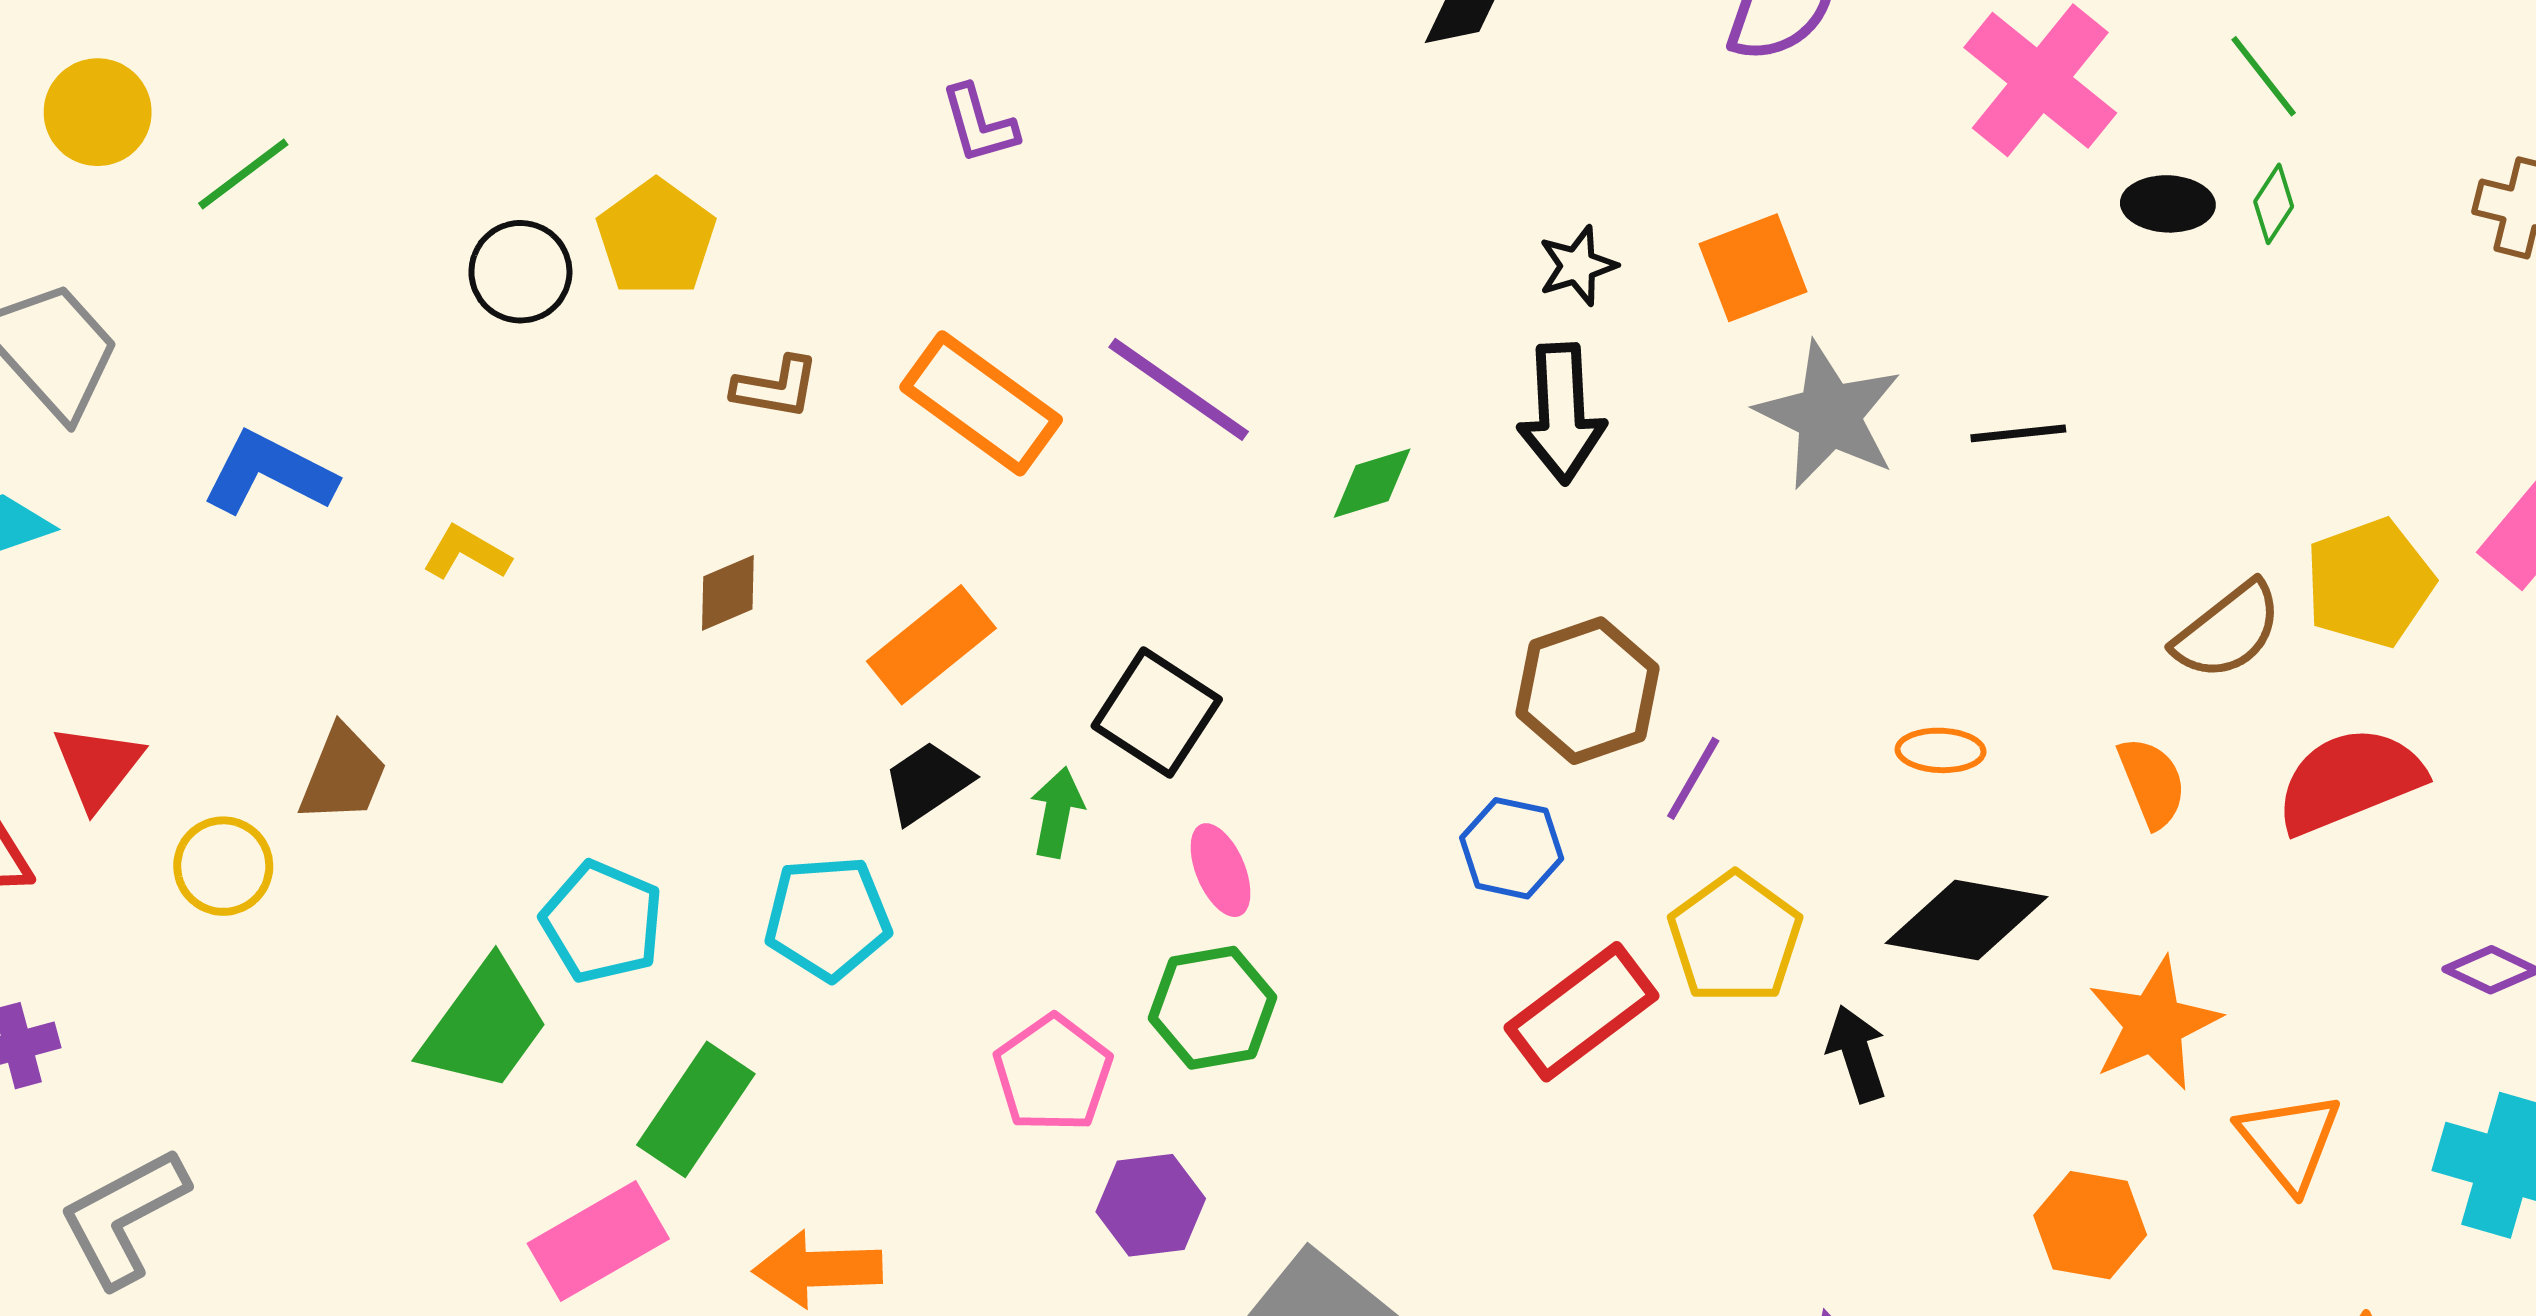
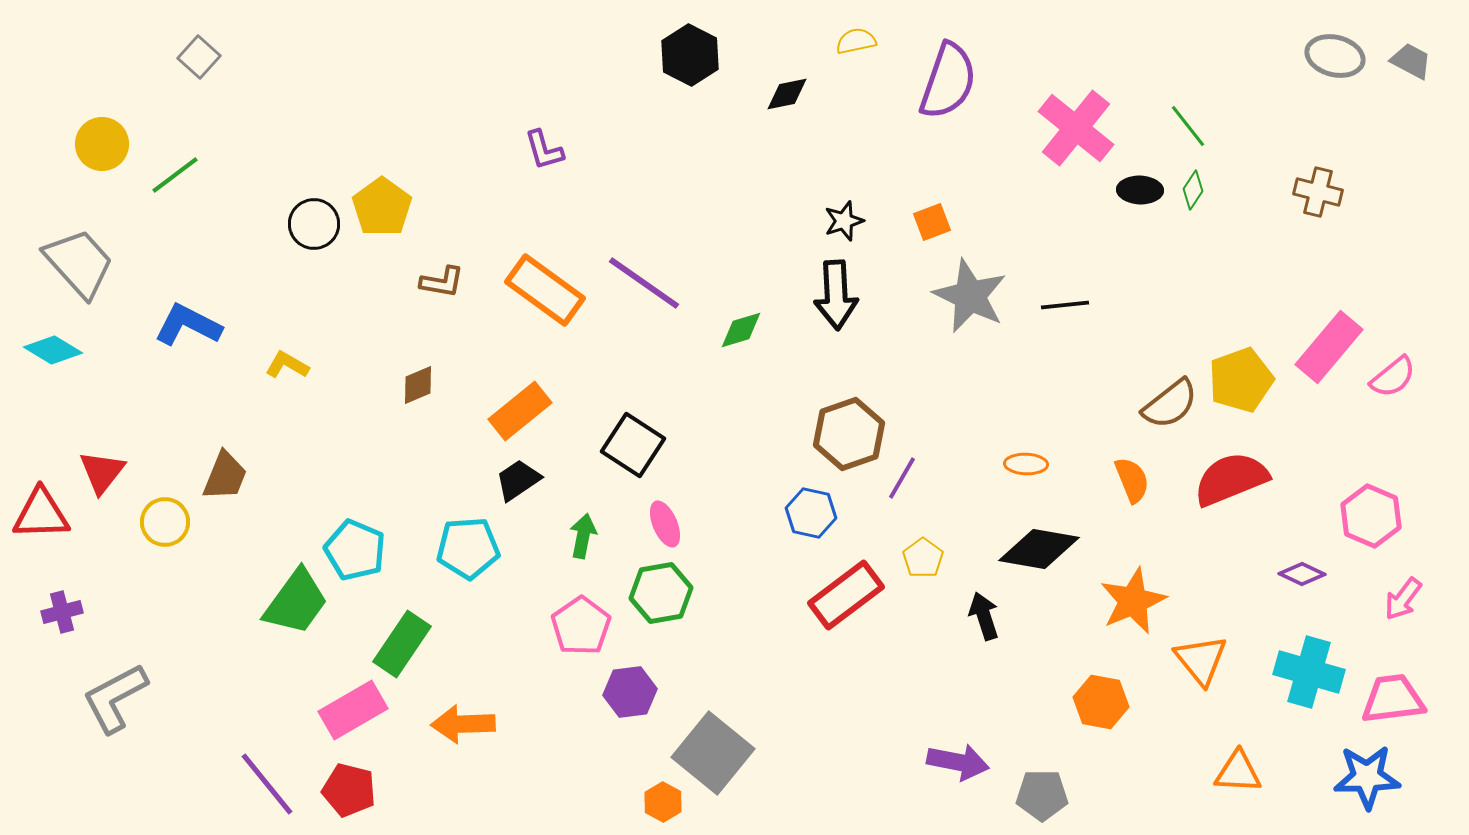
orange square: (1753, 268) -> (932, 222), size x0.7
green arrow: (1057, 812) -> (583, 536), moved
yellow pentagon: (1735, 938) -> (923, 558), size x0.6

